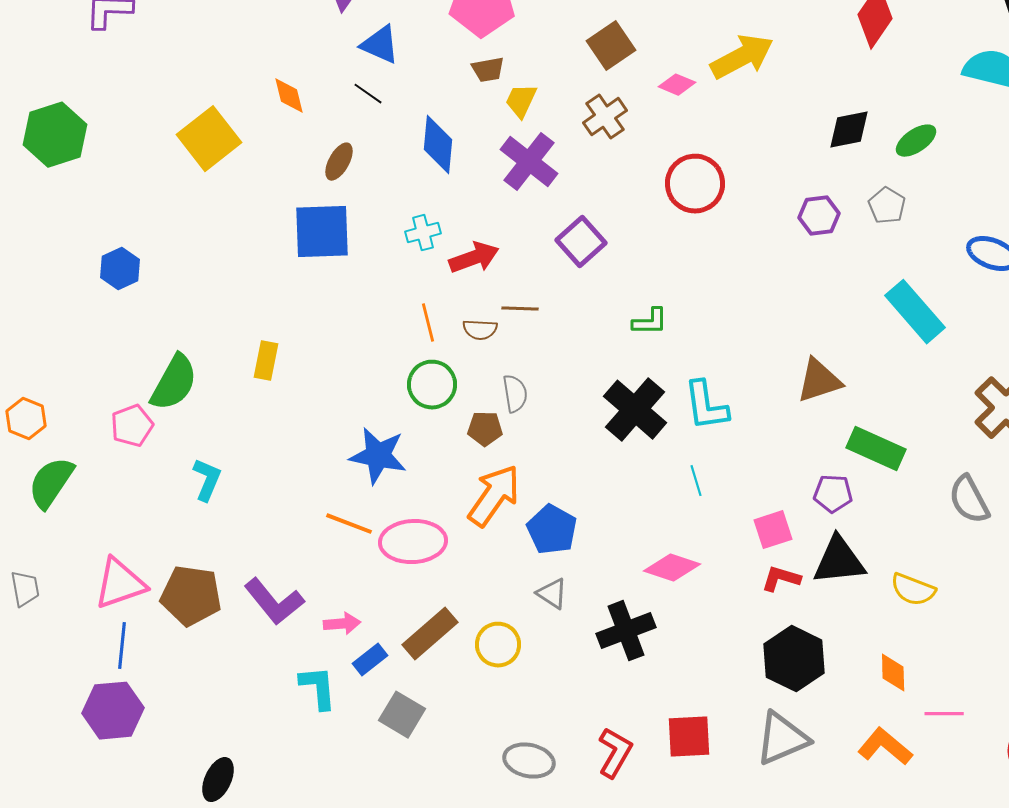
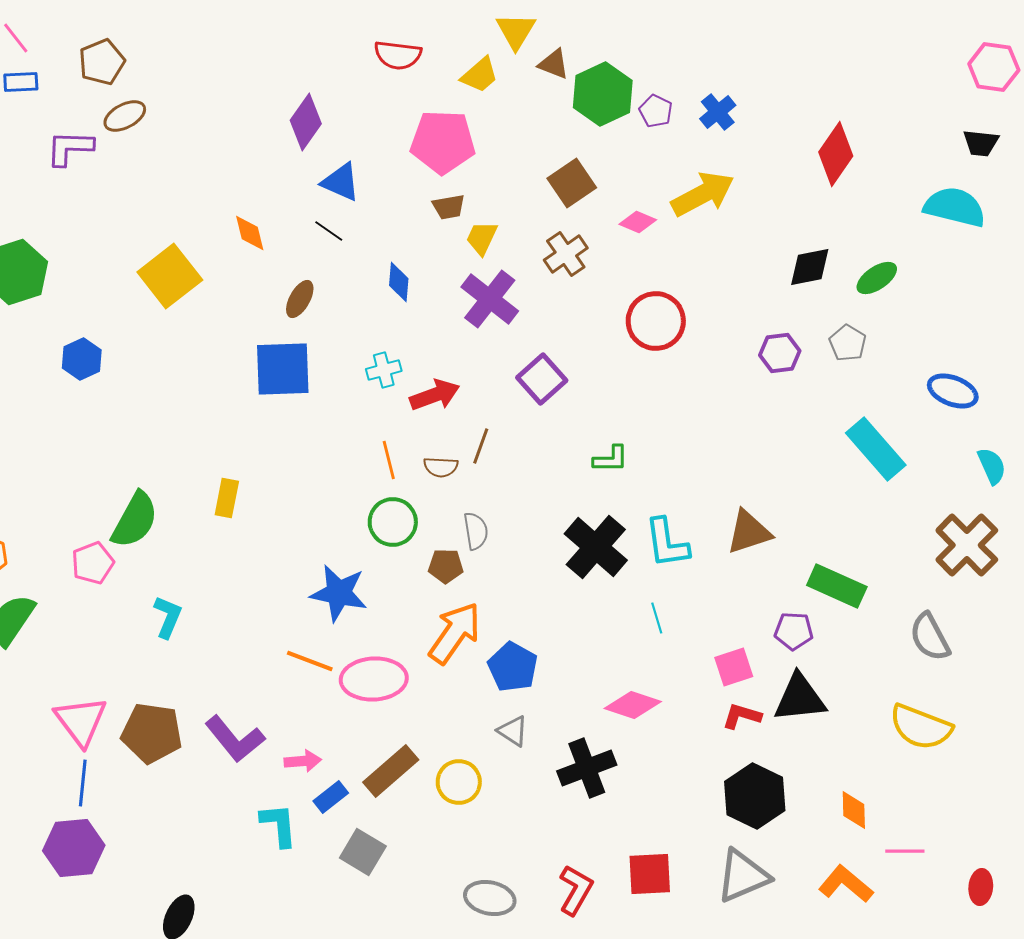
blue diamond: (438, 145) -> (399, 282), size x0.7
blue hexagon: (120, 269) -> (82, 359), moved
brown line: (520, 309) -> (481, 446), turned -72
brown triangle: (819, 381) -> (749, 532), moved
pink triangle: (120, 584) -> (81, 721), turned -48
yellow semicircle: (913, 590) -> (921, 727), moved, size x1.4

